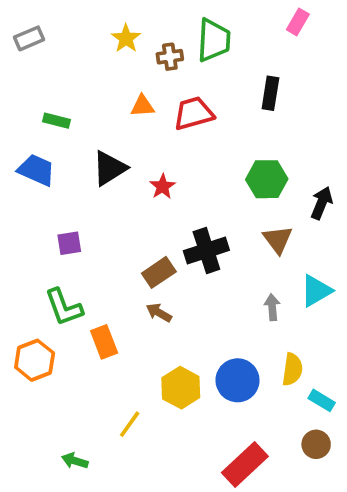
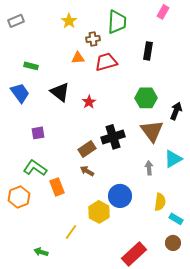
brown cross: (170, 57) -> (93, 39), moved
black triangle: (110, 168) -> (60, 92), turned -50
blue trapezoid: (36, 170) -> (20, 93), turned 30
brown triangle: (278, 240) -> (152, 131), size x1.4
green L-shape: (64, 307) -> (35, 168), turned 145
blue circle: (237, 380) -> (120, 196), moved

